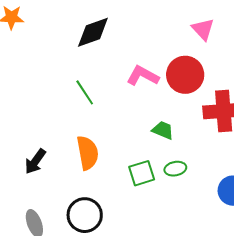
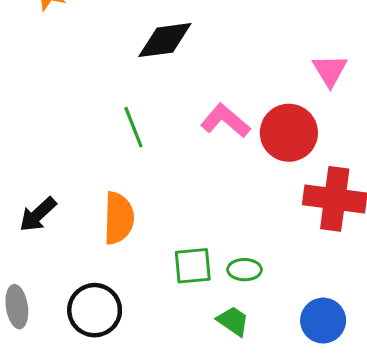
green trapezoid: (163, 130) -> (233, 321), moved

